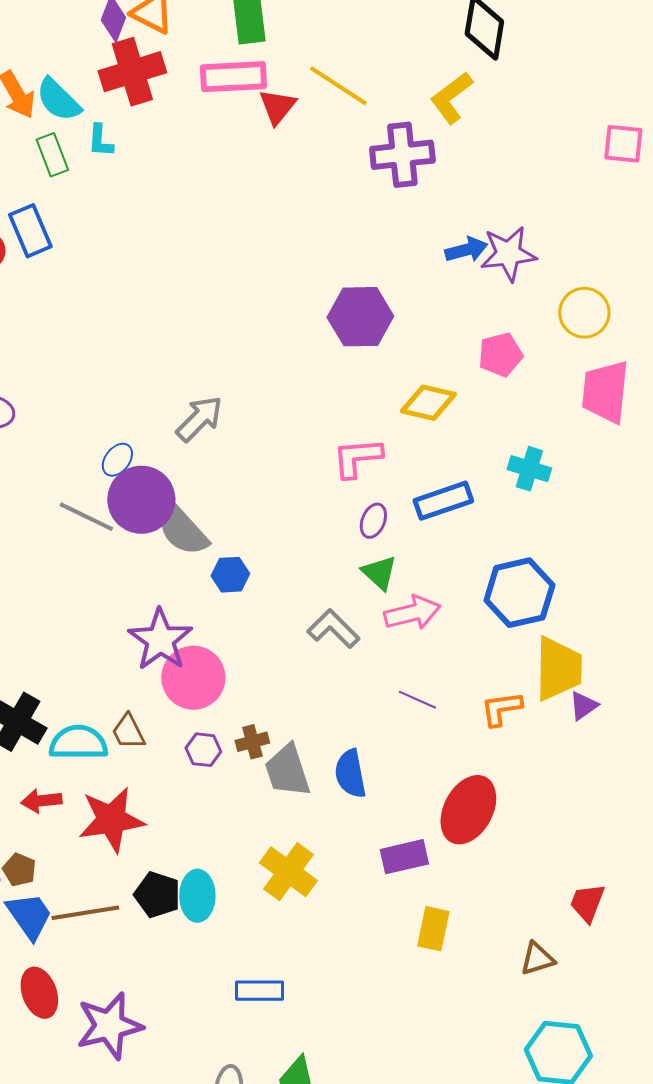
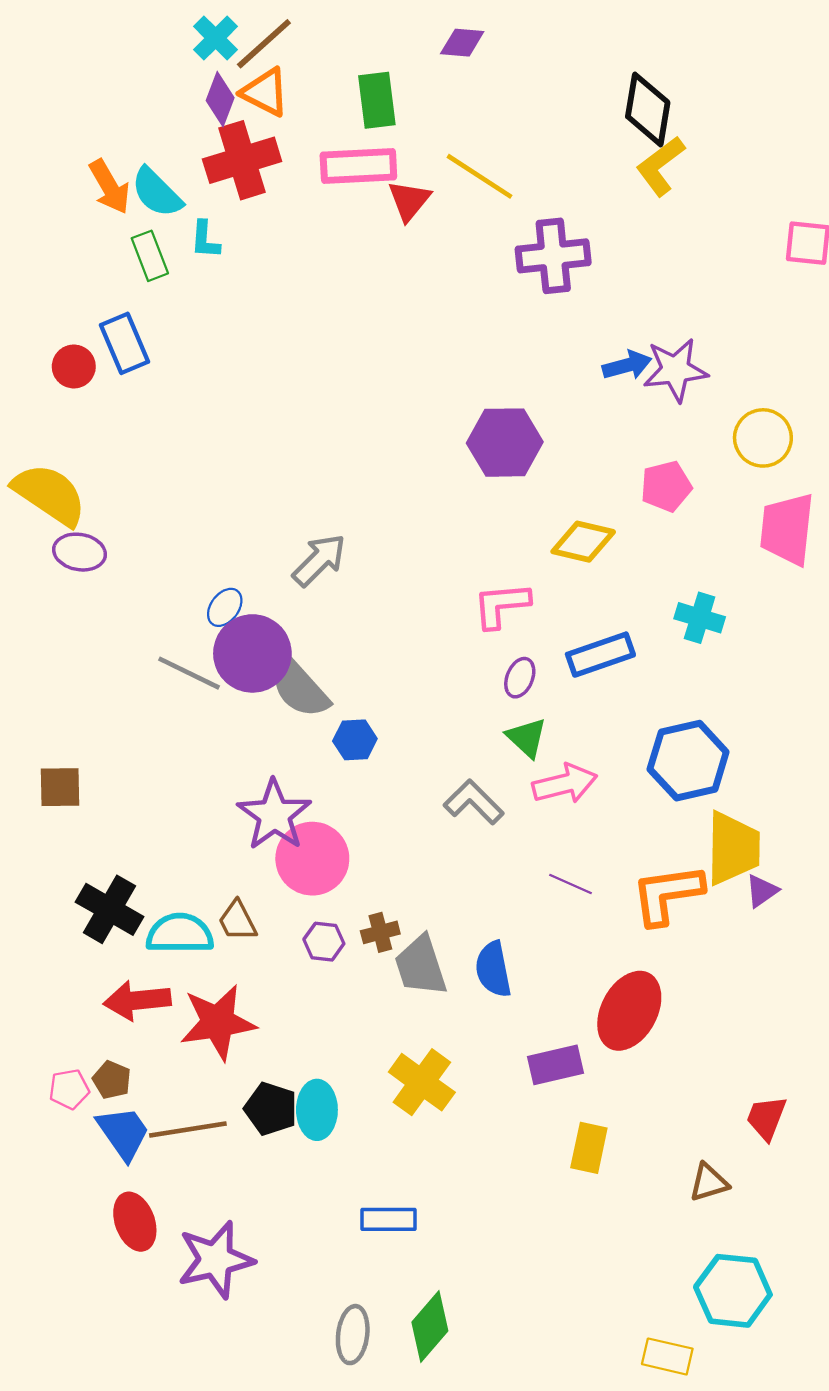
yellow L-shape: (451, 98) -> (660, 166), moved
orange L-shape: (501, 709) -> (667, 894), size x1.5
red arrow: (41, 801) -> (137, 1000), size x1.4

